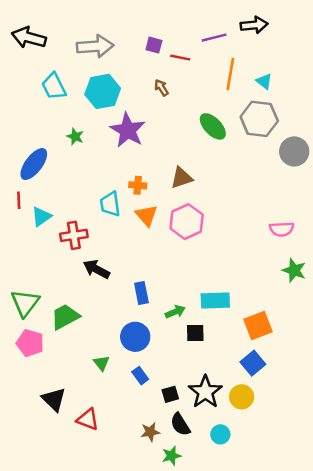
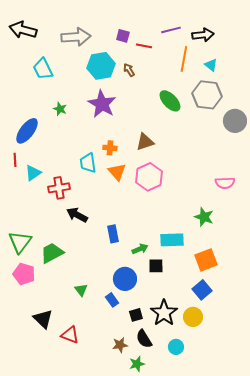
black arrow: (254, 25) -> (203, 35), moved
cyan hexagon: (103, 91) -> (101, 66), moved
green star: (294, 270) -> (204, 217), moved
blue circle: (135, 337) -> (125, 279), moved

